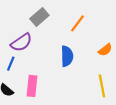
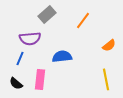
purple semicircle: (21, 42) -> (30, 38), turned 30
blue semicircle: (67, 56) -> (62, 56), moved, turned -96

